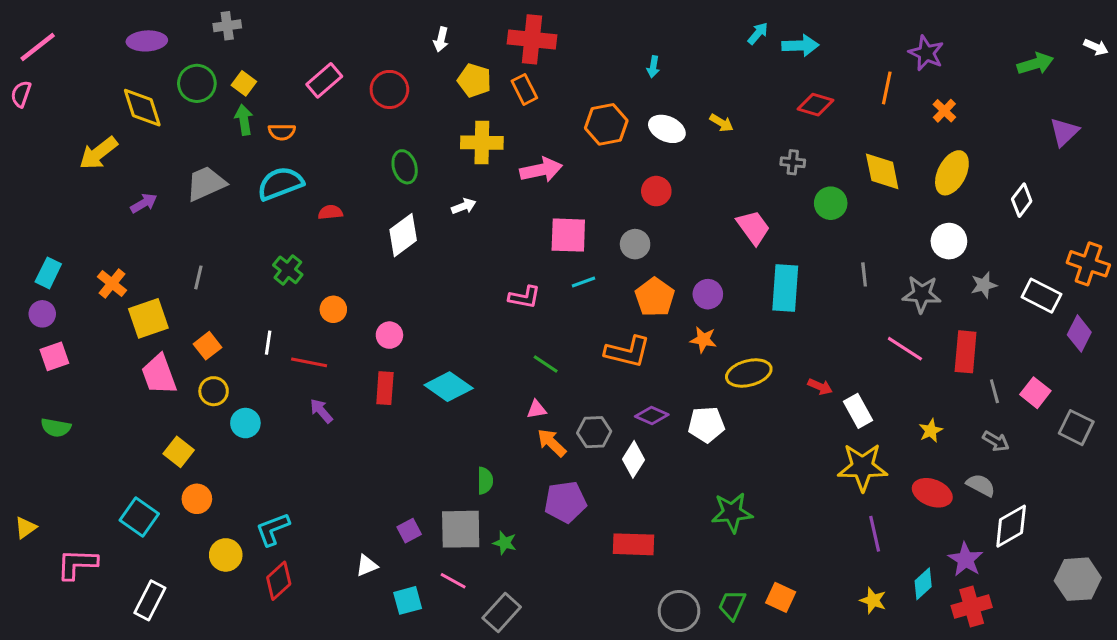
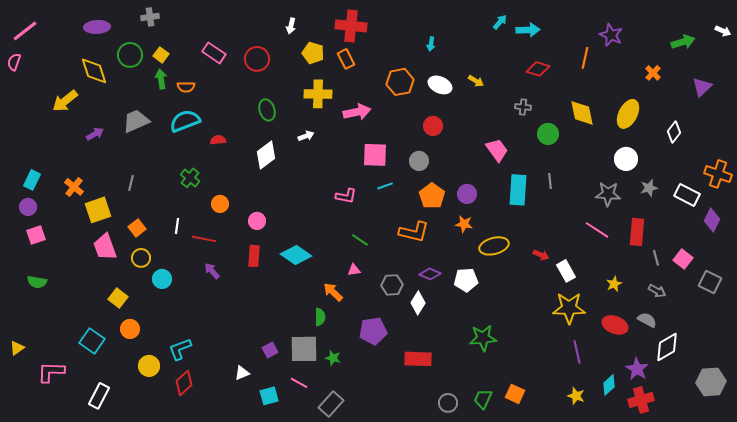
pink rectangle: (324, 80) -> (214, 53), turned 75
orange cross: (944, 111) -> (653, 73), moved
gray line: (864, 274) -> (550, 181), moved
orange arrow: (552, 443) -> (333, 292), moved
gray circle: (679, 611) -> (448, 403), size x0.7

